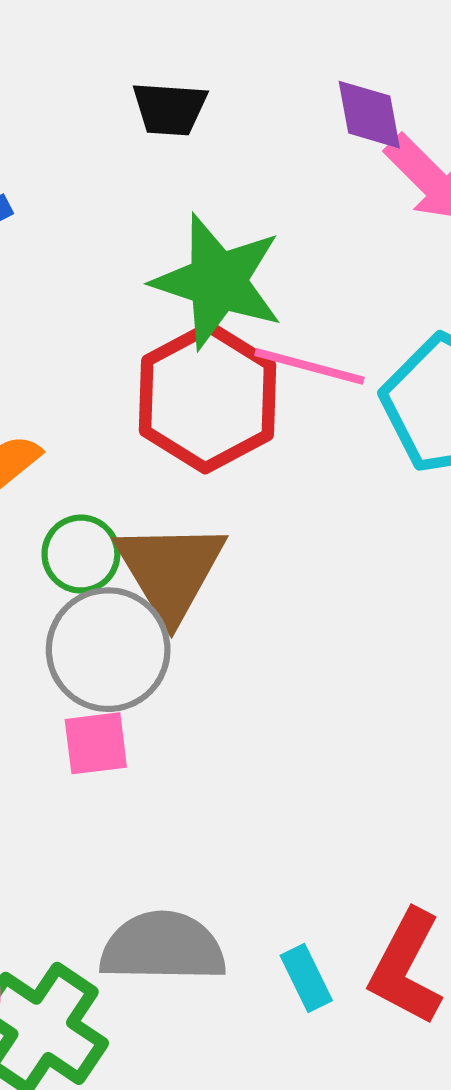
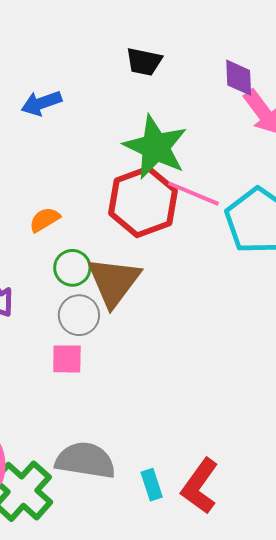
gray circle: (108, 650) -> (79, 315), size x0.7

